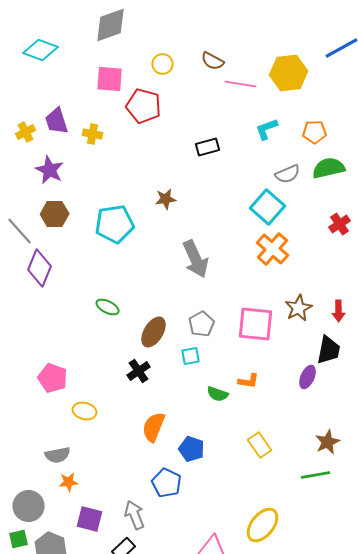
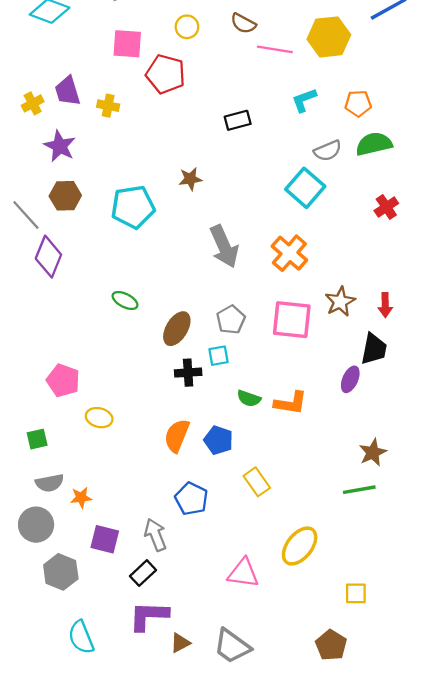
orange cross: (273, 249) -> (289, 253), moved
black cross: (139, 371) -> (188, 373), moved, turned 30
orange L-shape: (249, 381) -> (291, 403), moved, size x1.4
yellow rectangle: (260, 445) -> (257, 482), moved
blue pentagon: (192, 449) -> (218, 440), moved
gray semicircle: (58, 455) -> (50, 483), moved
green square: (19, 539) -> (37, 439), moved

